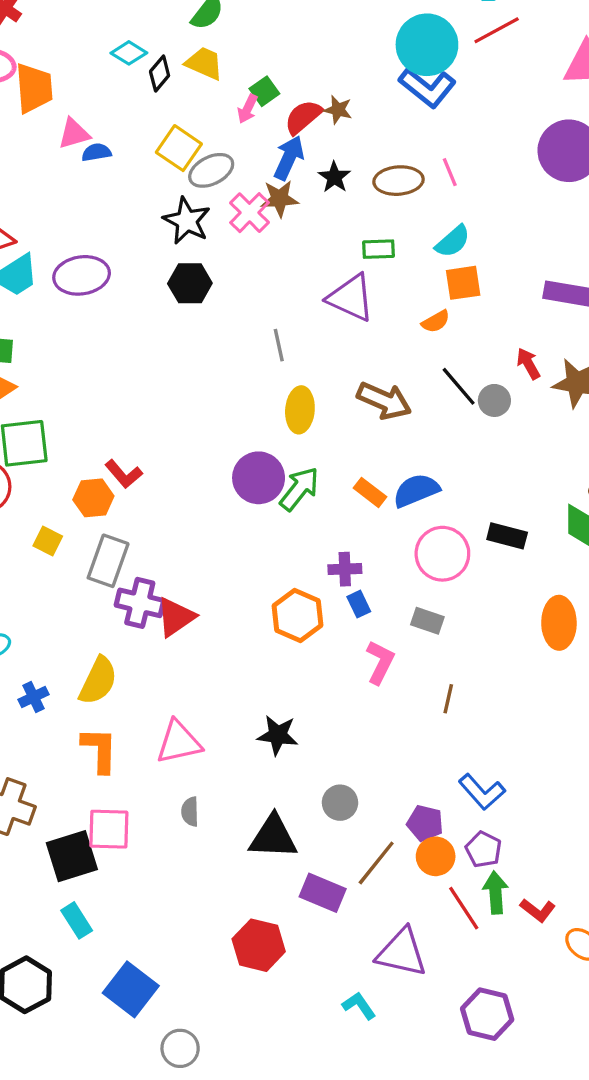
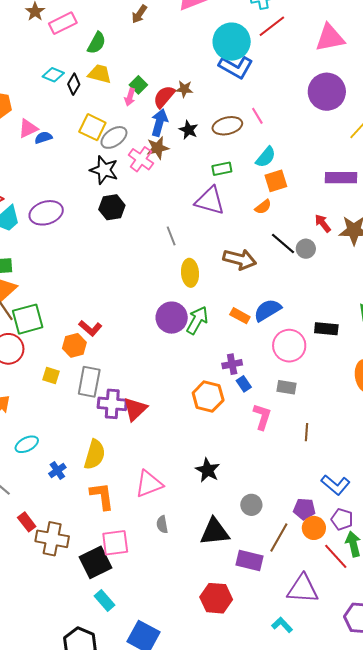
black star: (278, 735) -> (208, 470), turned 30

